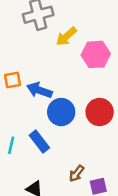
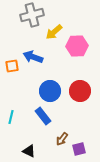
blue arrow: (39, 90) -> (33, 57), moved
blue rectangle: (39, 141) -> (43, 116), moved

